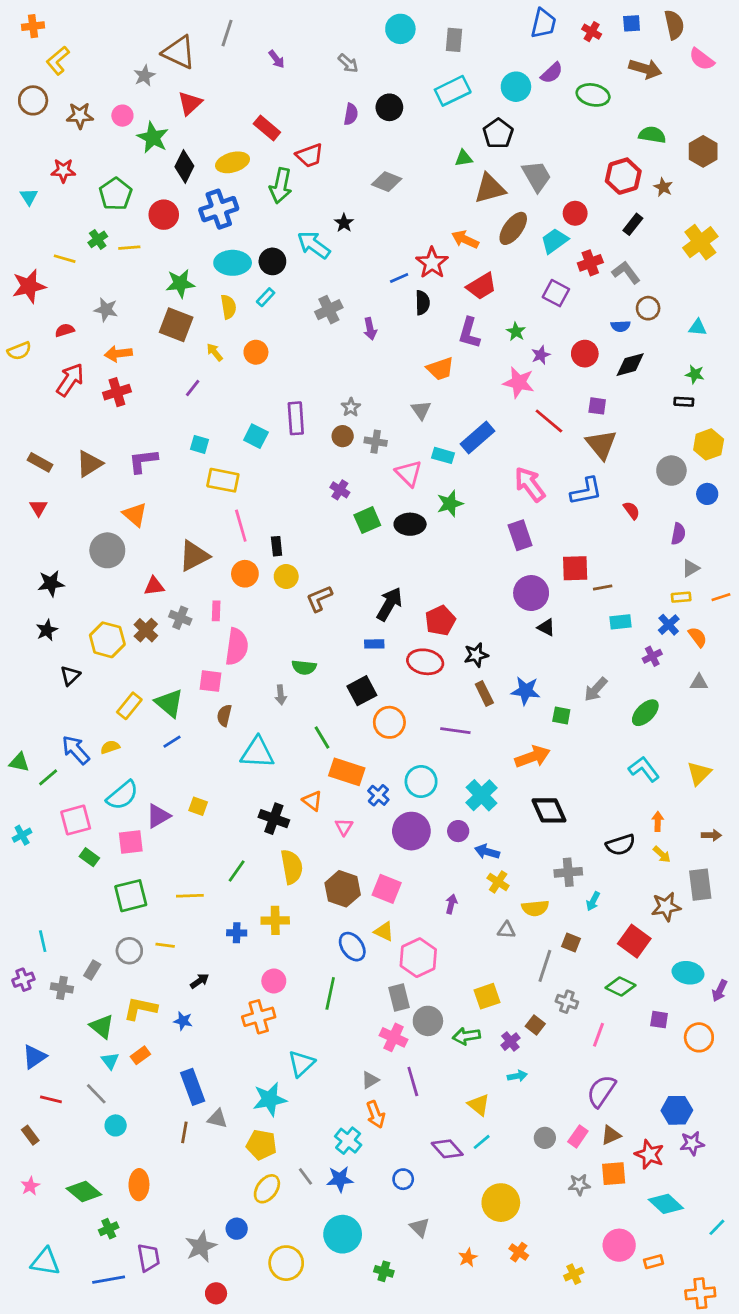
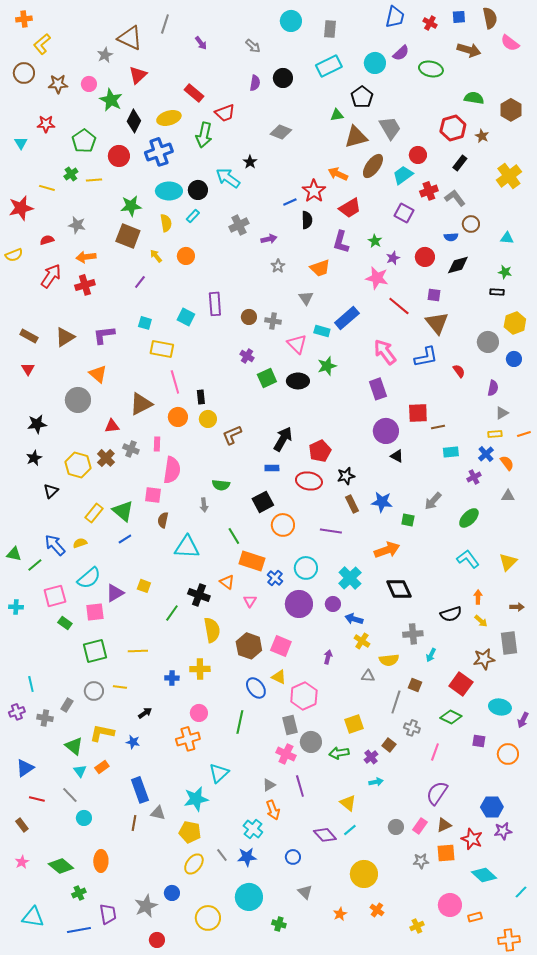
purple arrow: (370, 329) -> (269, 239), turned -91
gray star: (351, 407) -> (278, 266), moved
cyan cross: (22, 835) -> (16, 607), turned 32
green line: (237, 871) -> (172, 613), moved

